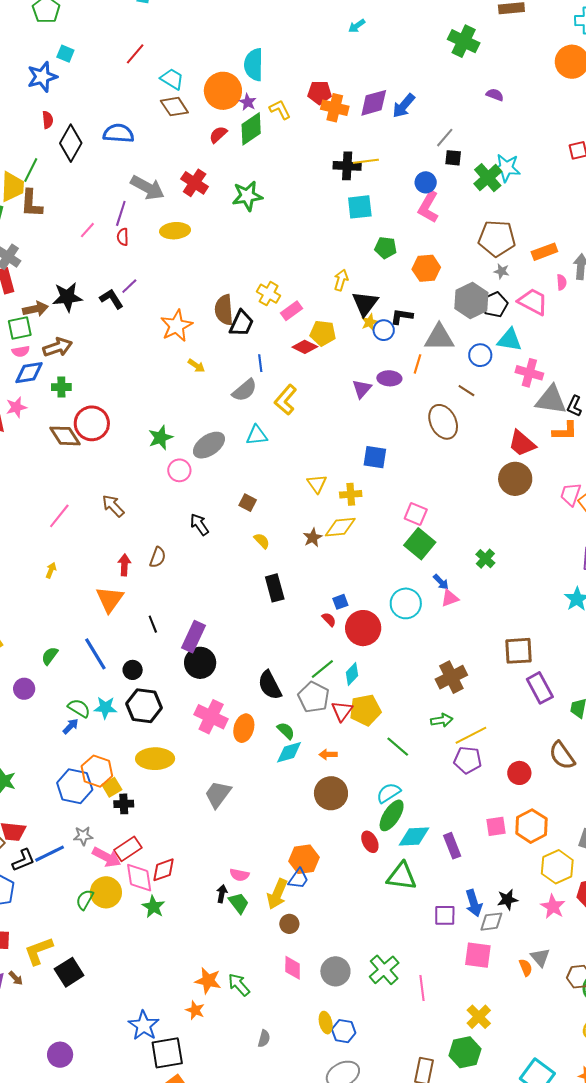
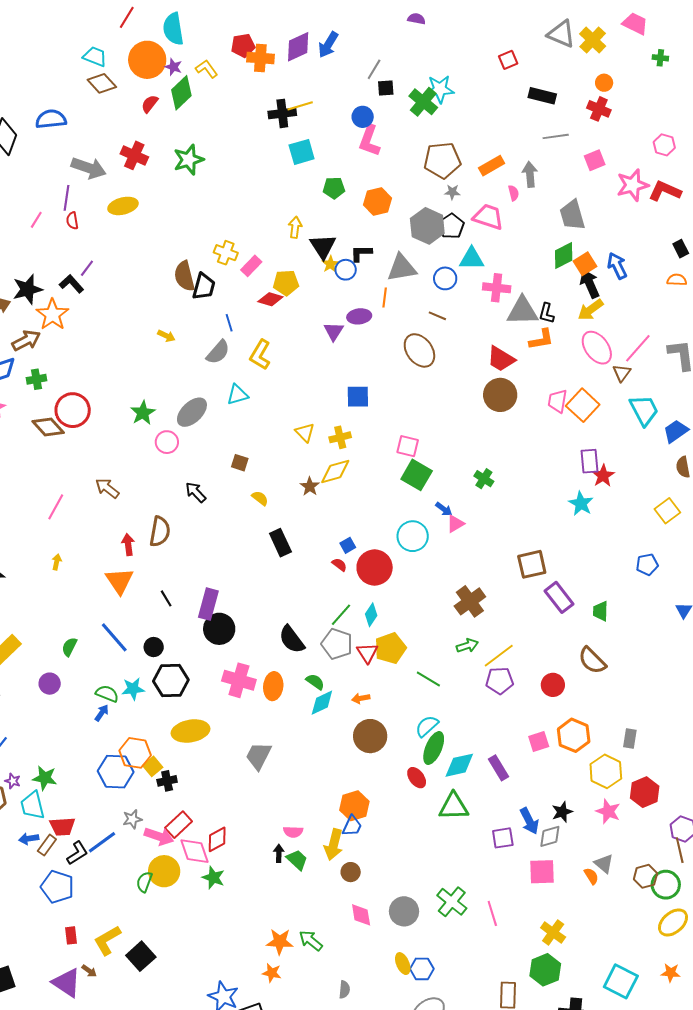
red line: (135, 54) -> (127, 17), moved
orange star: (176, 326) -> (52, 315), moved
brown semicircle: (158, 557) -> (160, 532), size x1.4

